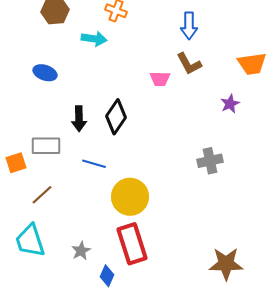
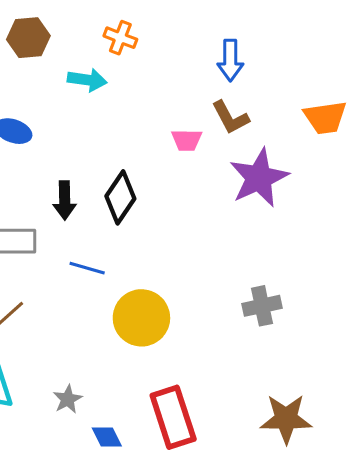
purple star: (230, 104) -> (259, 178), moved, size x2.0
gray cross: (210, 161) -> (262, 306), moved
red rectangle: (132, 244) -> (173, 417), moved
blue diamond: (107, 276) -> (107, 437), turned -50

